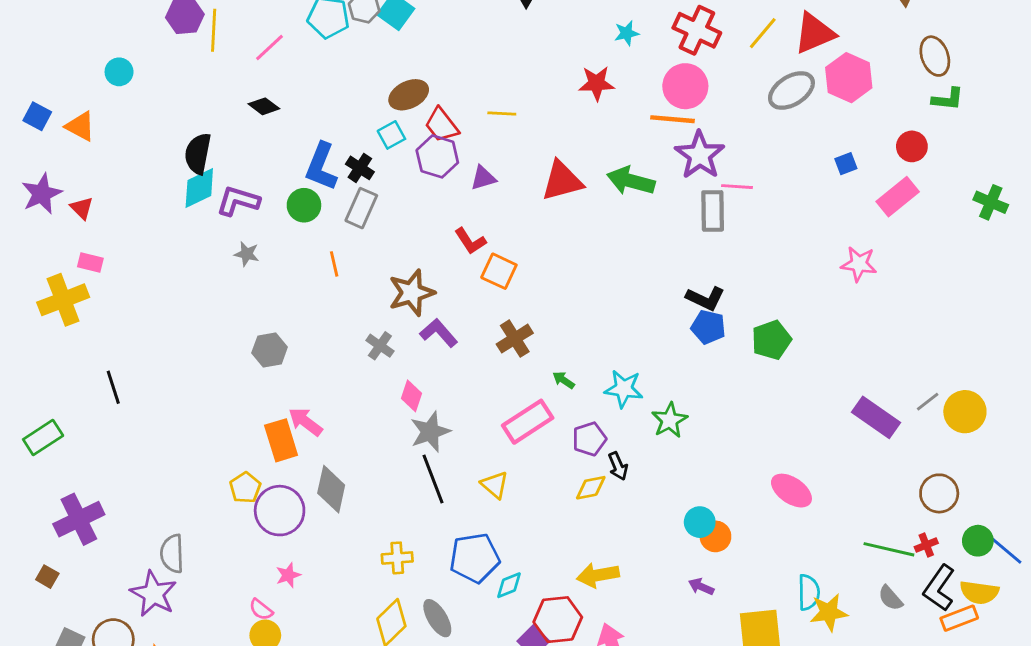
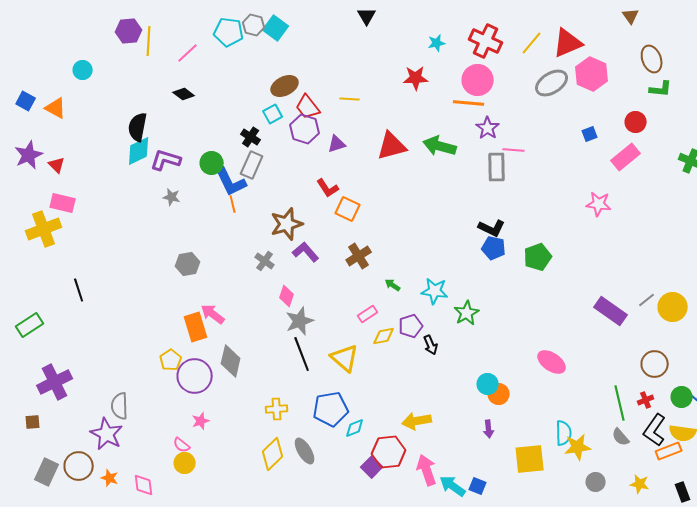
purple star: (700, 155) -> (488, 128), size x0.7
blue L-shape: (321, 166) -> (231, 182), moved, turned -48
pink rectangle: (90, 263) -> (63, 203), size x1.4
pink rectangle: (528, 422) -> (368, 314), size x0.6
yellow triangle: (495, 485) -> (345, 358), size x1.4
yellow diamond: (591, 488) -> (384, 336), moved
green line: (889, 549) -> (620, 403), turned 64
brown square: (47, 577) -> (33, 422), turned -35
purple arrow: (701, 587) -> (489, 429), turned -120

